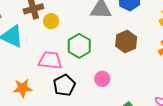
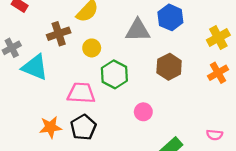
yellow circle: (51, 21) -> (92, 48), moved
black pentagon: (64, 85) -> (83, 127), moved

